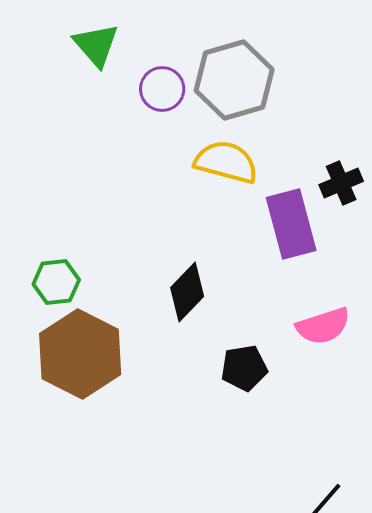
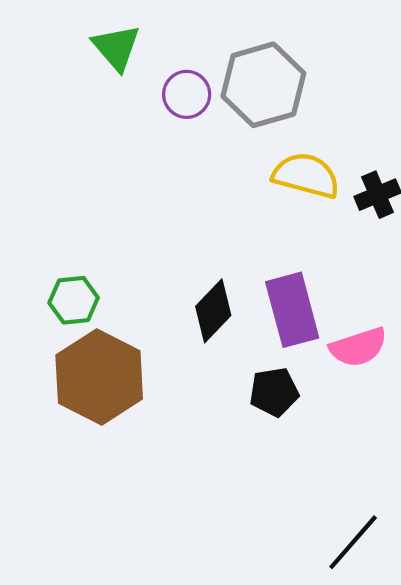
yellow semicircle: (226, 162) -> (306, 175), moved
purple rectangle: (291, 224) -> (292, 310), moved

